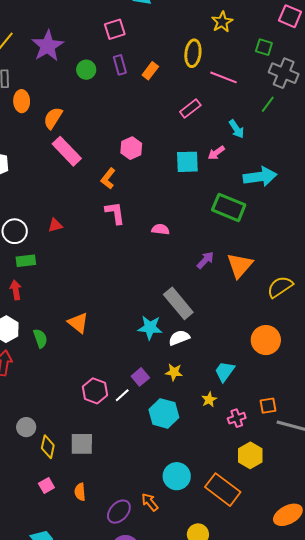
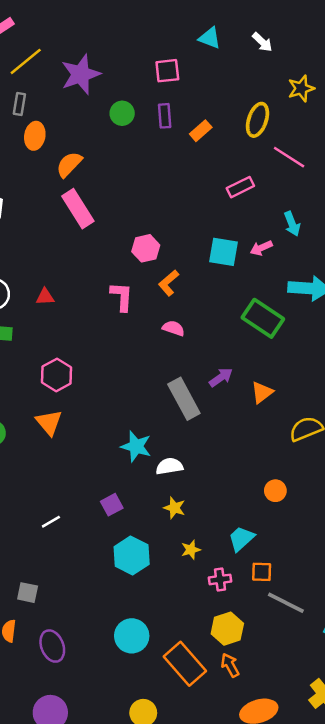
pink hexagon: (131, 148) -> (146, 248), moved
orange L-shape: (108, 179) -> (169, 283), moved
orange triangle: (240, 265) -> (262, 392), size x0.7
gray rectangle: (178, 303) -> (184, 399), moved
orange circle: (266, 340) -> (275, 491), size x0.6
yellow star: (174, 372) -> (174, 508), moved
cyan trapezoid: (225, 372) -> (241, 539), moved
pink hexagon: (95, 391) -> (57, 375), moved
white line: (122, 395) -> (51, 522), moved
gray square: (82, 444) -> (28, 593), moved, size x0.7
orange arrow: (150, 502) -> (230, 665), moved
purple ellipse: (119, 512) -> (52, 646), moved, turned -75

